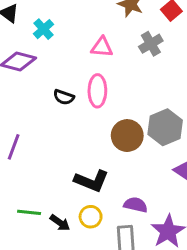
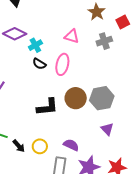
cyan cross: (44, 29) -> (35, 45), moved
black L-shape: (91, 181) -> (47, 107), moved, turned -40

